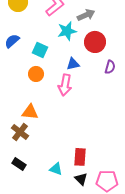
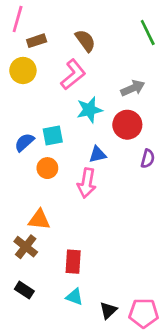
gray arrow: (86, 15) -> (133, 88), moved
blue semicircle: (12, 41) -> (24, 142), moved
cyan square: (40, 50) -> (53, 136), turned -35
red rectangle: (80, 157) -> (73, 262), moved
black triangle: (81, 179) -> (108, 310), turned 32

